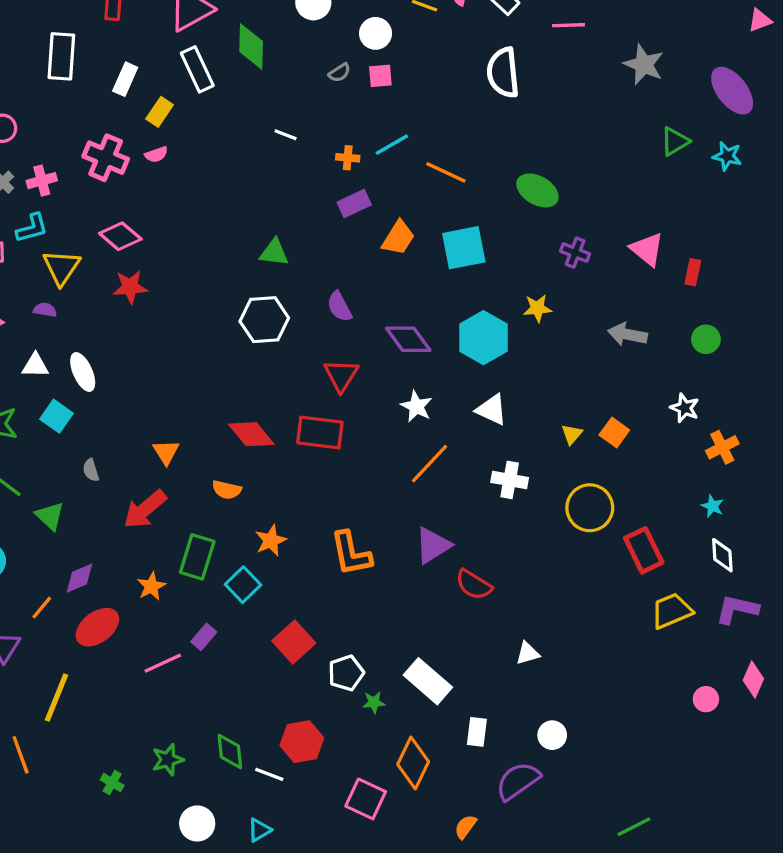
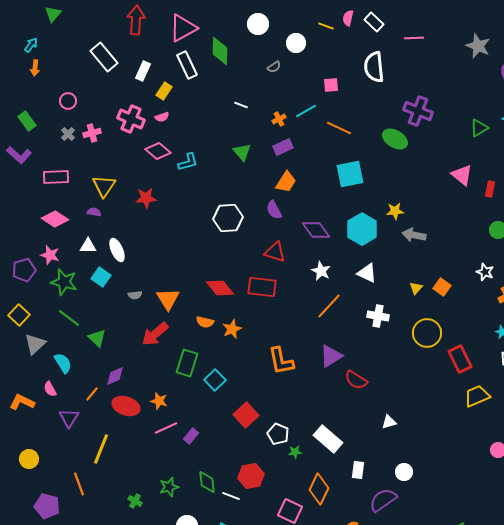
white rectangle: (61, 56) -> (104, 57), turned -44
gray star: (644, 64) -> (478, 46), moved
pink square: (380, 76) -> (331, 85), moved
green triangle: (675, 141) -> (479, 128), moved
orange cross: (348, 158) -> (279, 119), turned -32
cyan L-shape: (32, 228) -> (188, 162), moved
pink diamond: (120, 236) -> (158, 151), moved
orange trapezoid: (398, 238) -> (286, 182), moved
green triangle: (274, 253) -> (242, 152), moved, turned 42
purple cross: (575, 253) -> (418, 111), moved, size x1.6
gray arrow: (627, 334) -> (414, 235), moved
red triangle: (341, 375) -> (275, 252), turned -45
orange triangle: (166, 452) -> (168, 299), size x1.4
gray semicircle: (91, 470) -> (135, 295), moved, turned -80
orange star: (271, 540) -> (232, 329), moved
orange star: (151, 586) -> (159, 401), moved, turned -30
red ellipse: (97, 627) -> (126, 406), turned 56
purple rectangle: (204, 637) -> (191, 436), moved
white pentagon: (346, 673) -> (278, 434), turned -30

